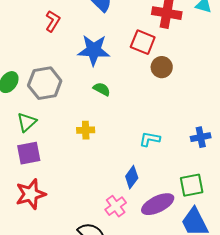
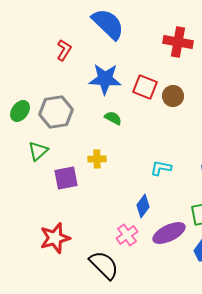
red square: (143, 42) -> (145, 87), moved
purple square: (29, 153) -> (66, 178), moved
red star: (31, 194) -> (55, 238), moved

